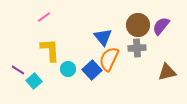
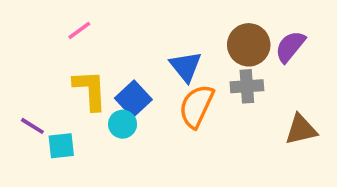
blue square: (92, 70) -> (133, 99), moved
cyan square: (34, 81) -> (61, 146), turned 35

